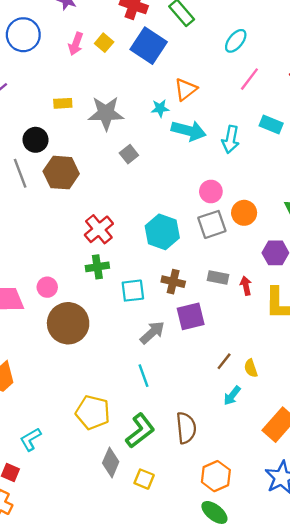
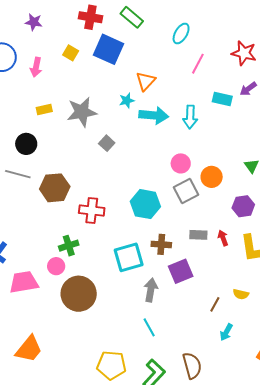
pink arrow: (76, 44) -> (36, 67), moved
gray line: (20, 173) -> (18, 174), turned -45
brown hexagon: (61, 173) -> (55, 188), moved
red cross: (99, 229) -> (92, 211), turned -35
green cross: (97, 267) -> (69, 246), moved
cyan square: (133, 291) -> (129, 257), size x1.4
gray arrow: (152, 333) -> (151, 290), turned -30
yellow semicircle: (251, 368) -> (241, 294), moved, turned -49

